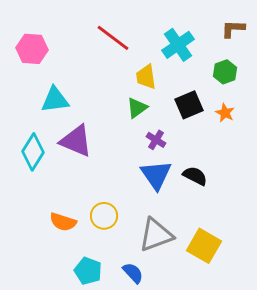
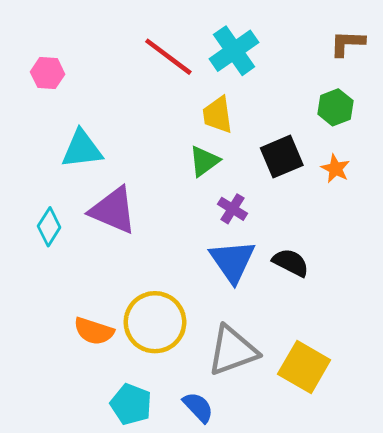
cyan cross: (178, 45) -> (234, 51), moved
pink hexagon: (32, 49) -> (48, 73), size x0.7
cyan diamond: (33, 152) -> (49, 227), size x0.7
yellow circle: (104, 216) -> (155, 322), size x1.5

